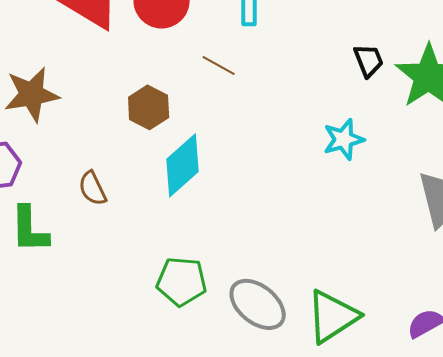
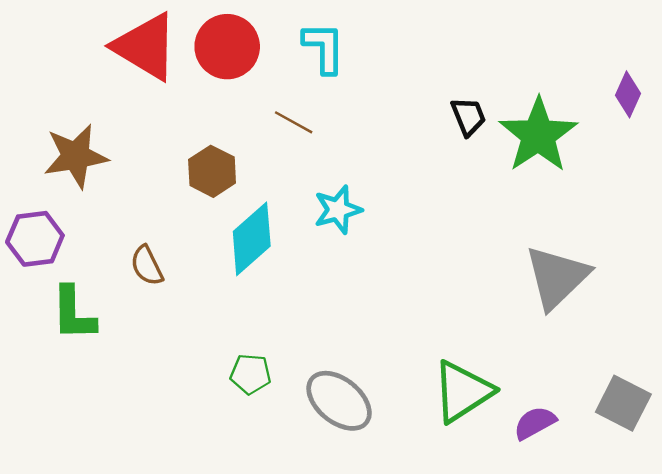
cyan star: (344, 139) -> (338, 210), moved
green pentagon: (182, 281) -> (250, 374), size x0.7
green triangle: (333, 316) -> (463, 391), moved

